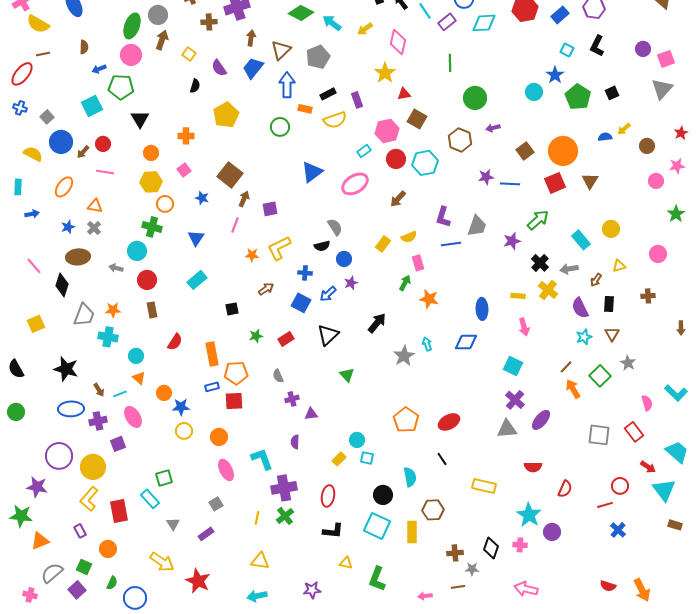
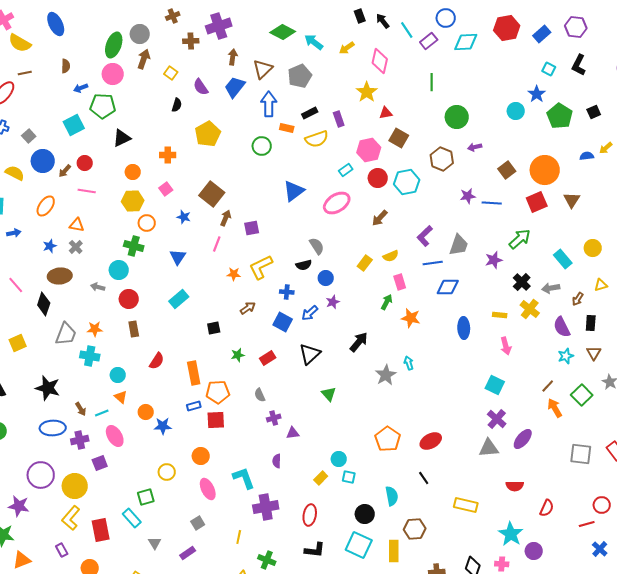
black triangle: (140, 119) -> (122, 138), turned 36
purple L-shape: (443, 217) -> (425, 236), turned 30
blue diamond: (466, 342) -> (448, 287), moved
yellow circle: (184, 431) -> (167, 472), moved
green cross: (285, 516) -> (267, 560), moved, turned -30

